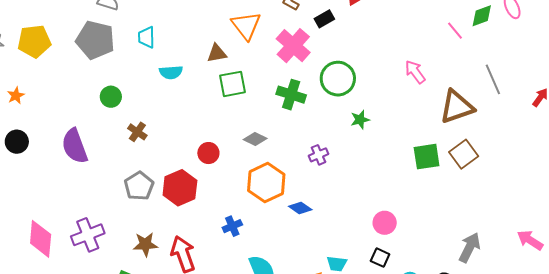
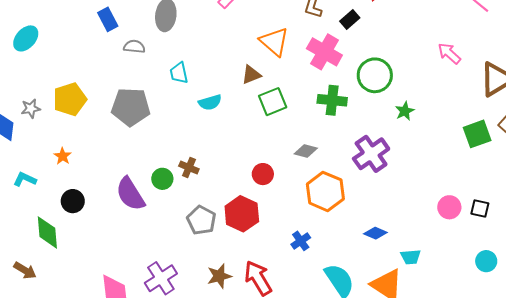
gray pentagon: (95, 40) -> (131, 107), moved
green circle: (111, 97) -> (162, 179), moved
purple cross: (318, 155) -> (371, 154), size x1.8
blue diamond: (300, 208) -> (375, 233), moved
black square: (380, 258) -> (480, 208), moved

